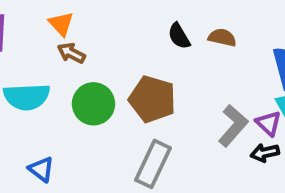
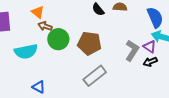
green circle: (93, 104) -> (58, 39), moved
gray rectangle: (153, 164) -> (95, 76), turned 35

